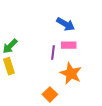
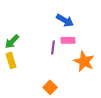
orange star: (71, 73) -> (84, 61), moved

